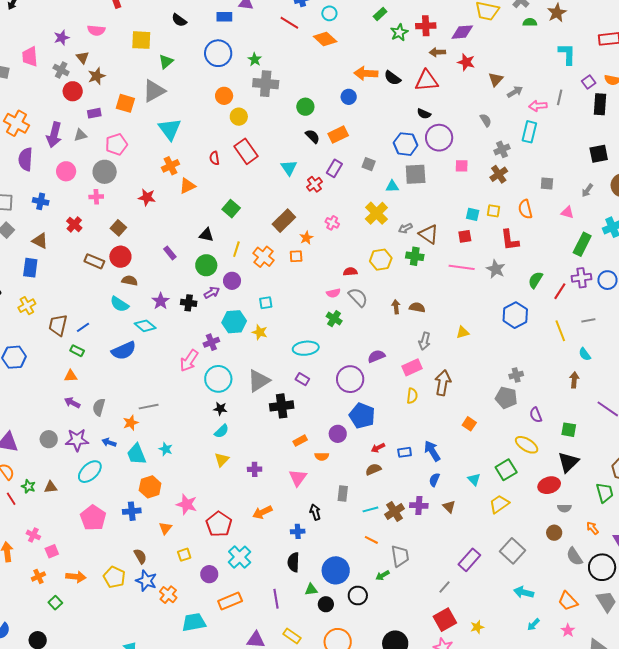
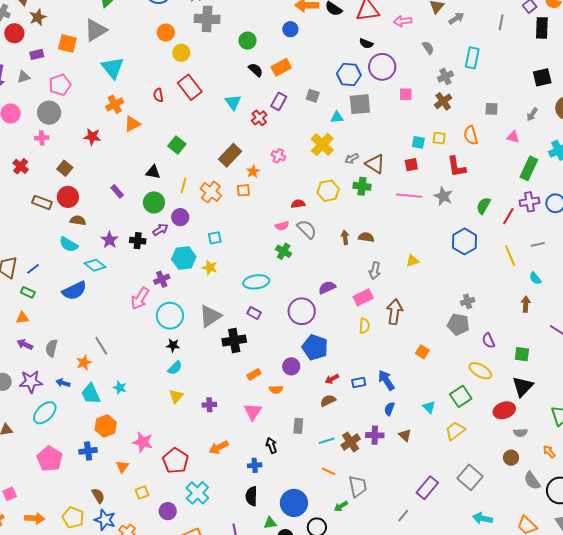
pink arrow: (538, 106) -> (402, 21), moved
gray line: (149, 407) -> (101, 346), turned 72

